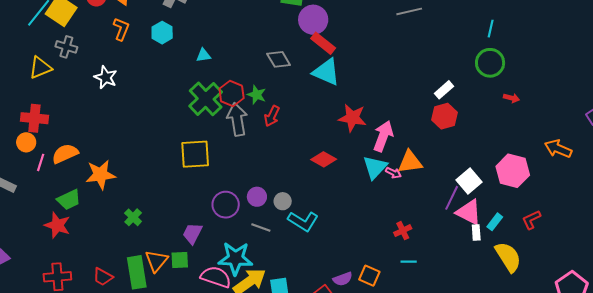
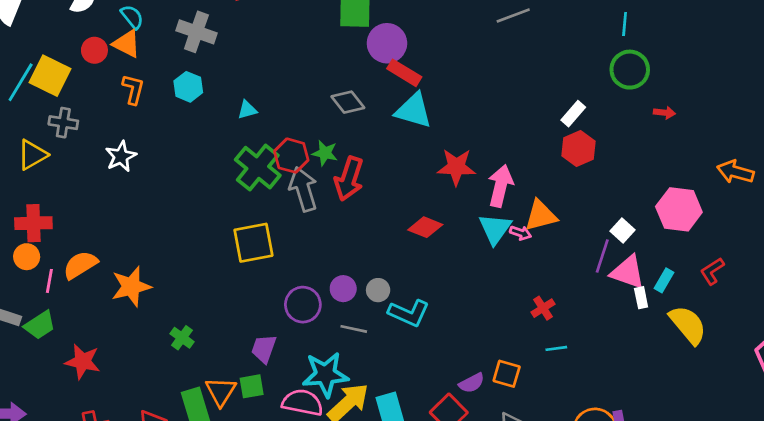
white star: (106, 77) -> (121, 156), turned 30
red arrow: (272, 116) -> (349, 179), size x1.5
white square: (469, 181) -> (622, 231), size x0.7
green trapezoid: (69, 200) -> (40, 325), moved

